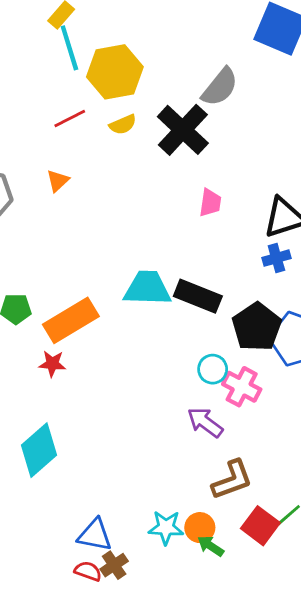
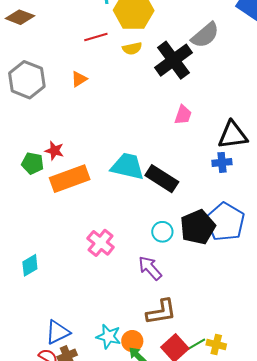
black pentagon: (257, 327) -> (198, 227), moved
red star: (52, 364) -> (54, 151), moved
pink cross: (242, 387) -> (101, 243), moved
cyan diamond: (39, 450) -> (30, 265), size x0.6
blue triangle: (95, 535) -> (58, 332), turned -48

